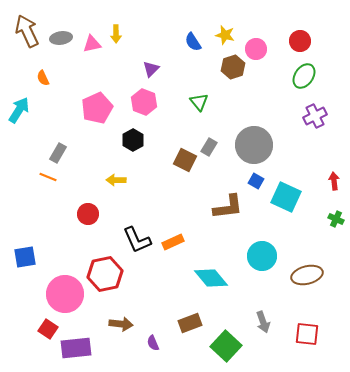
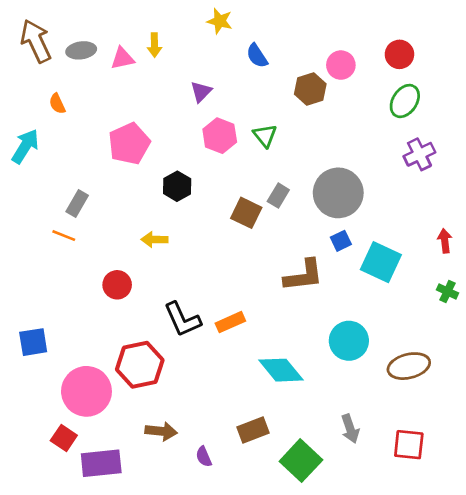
yellow star: (225, 35) -> (220, 21), moved
pink hexagon: (144, 102) -> (220, 136), moved
blue square: (256, 181) -> (341, 241), turned 35

